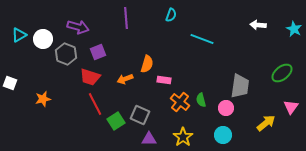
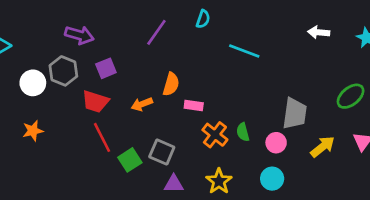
purple line: (126, 18) -> (156, 32), moved, turned 40
white circle: (43, 39) -> (33, 83), moved
yellow arrow: (266, 123) -> (323, 147), moved

